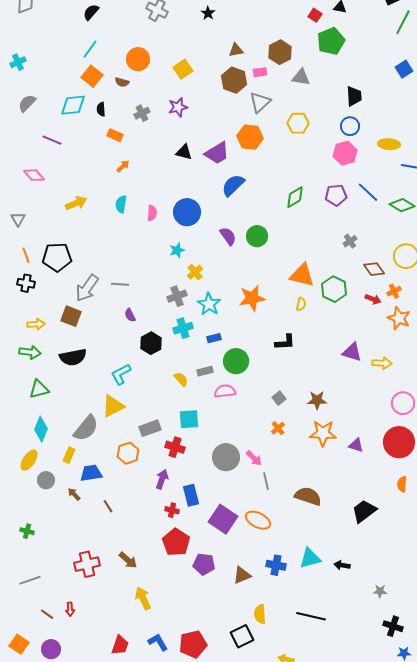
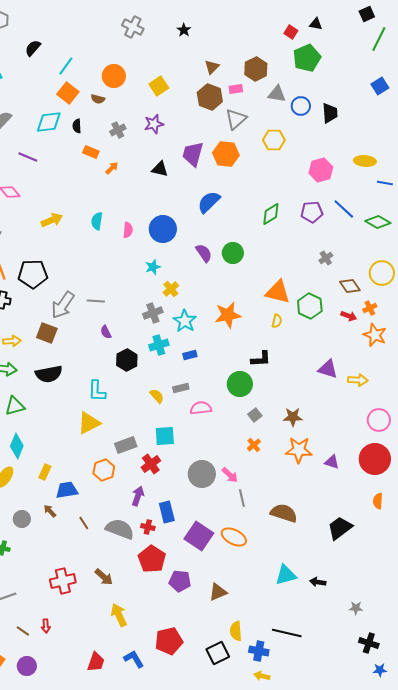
black semicircle: (91, 12) -> (33, 48), moved
brown triangle: (236, 50) -> (212, 67), turned -35
blue circle: (350, 126) -> (301, 106), moved
purple trapezoid: (217, 153) -> (193, 154), moved, turned 136
orange arrow: (123, 166) -> (112, 168), moved
green circle: (236, 361) -> (240, 384), moved
cyan L-shape: (121, 374) -> (97, 391), turned -60
gray semicircle: (86, 428) -> (120, 529), moved, turned -108
red cross: (175, 447) -> (151, 464), turned 36
gray circle: (46, 480) -> (22, 519), moved
blue cross: (276, 565) -> (259, 651), moved
red pentagon: (193, 644) -> (169, 641), moved

